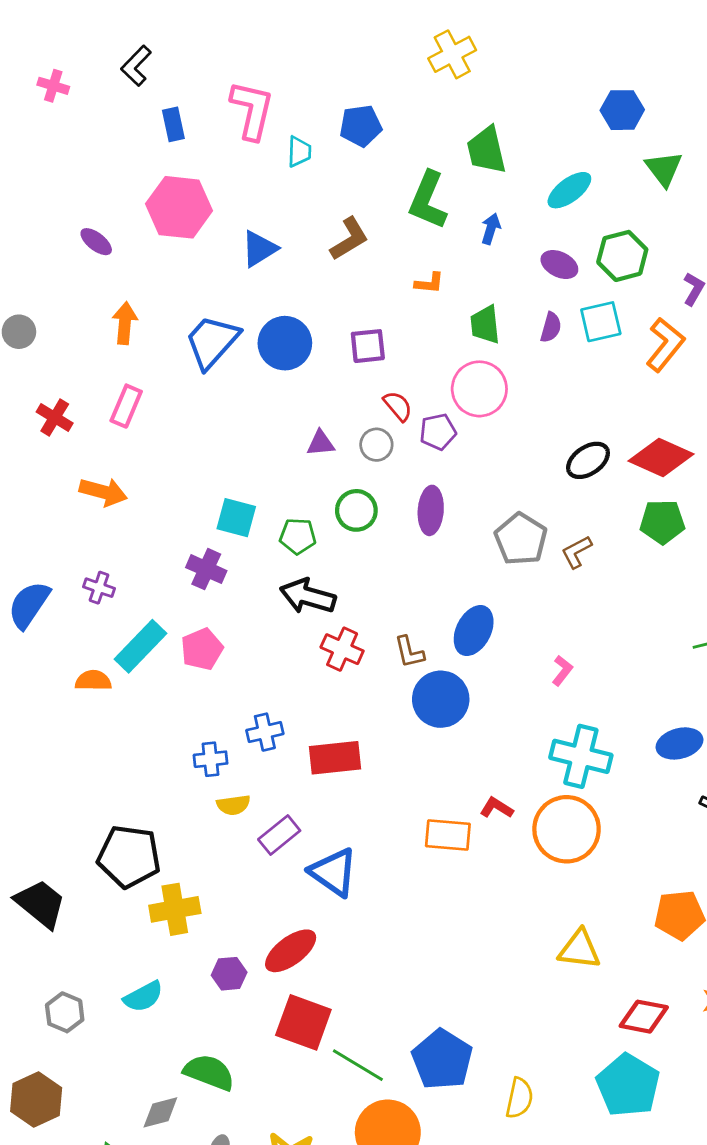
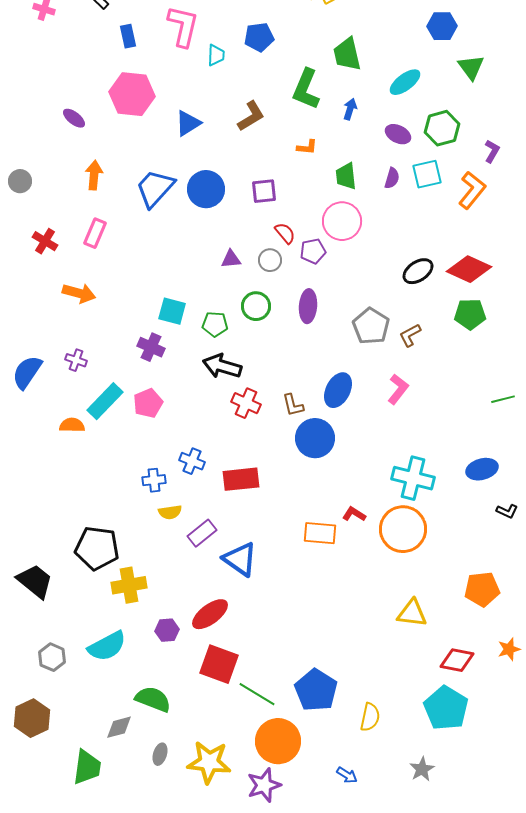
pink L-shape: (562, 671) -> (398, 389), moved, size x1.4
blue cross: (265, 732) -> (192, 461), turned 35
cyan semicircle: (143, 997) -> (107, 646), size x1.4

